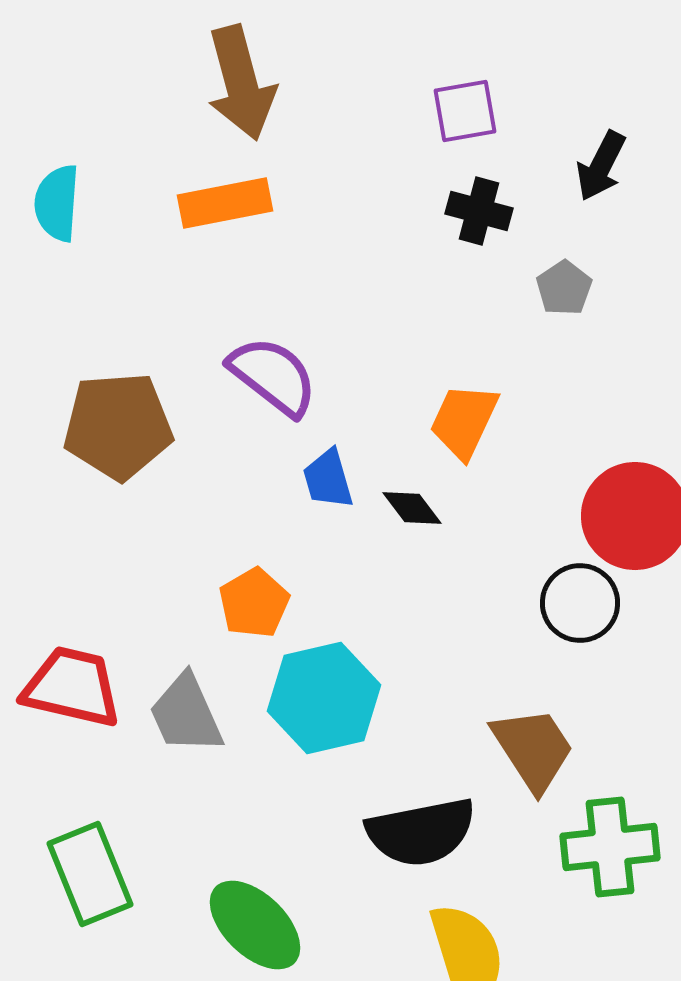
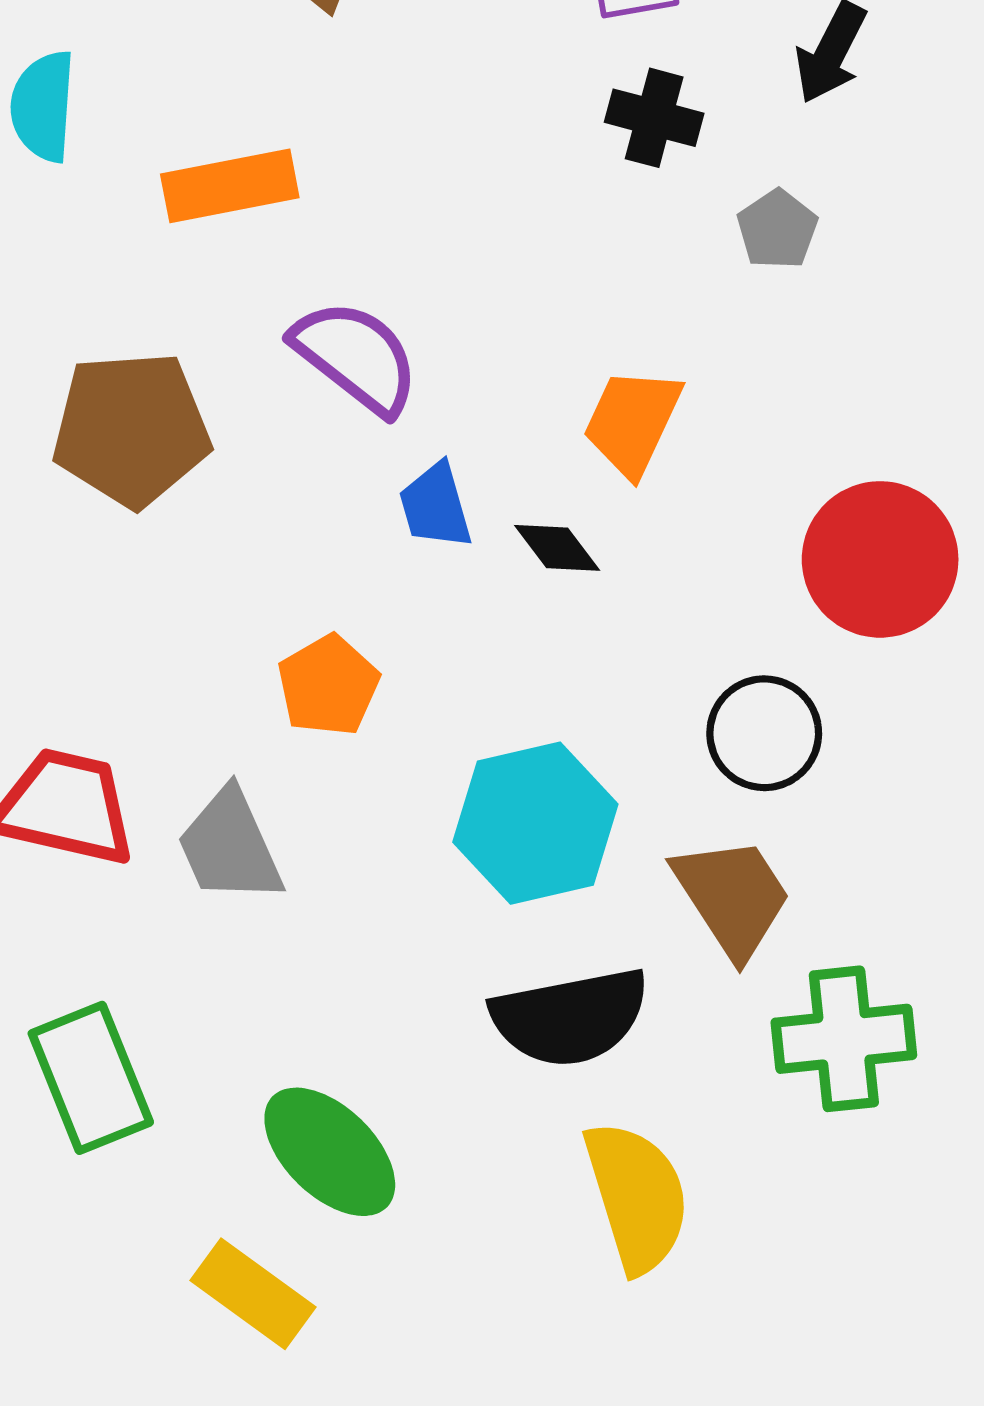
orange rectangle: (225, 203) -> (230, 186), moved
black circle: (580, 603) -> (764, 733), moved
cyan hexagon: (324, 698) -> (535, 823), moved

